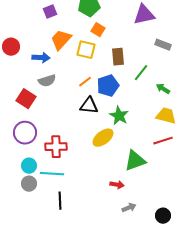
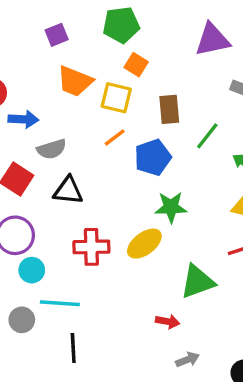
orange trapezoid: (61, 40) -> (75, 81), turned -110
blue arrow: (41, 58) -> (23, 119), moved
orange line: (85, 82) -> (115, 138), moved
black triangle: (89, 106) -> (68, 191), moved
green star: (119, 116) -> (171, 207), turned -30
red cross: (56, 147) -> (91, 247), moved
cyan circle: (29, 166) -> (32, 270), moved

